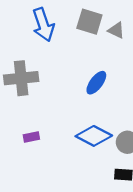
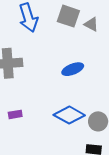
blue ellipse: (96, 83) -> (73, 69), turned 30

